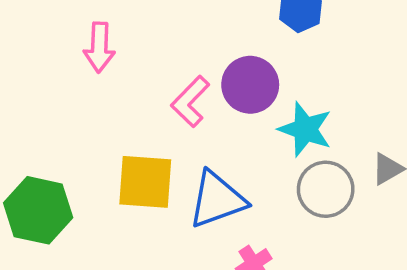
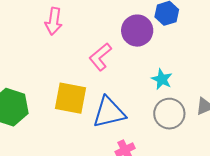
purple circle: (250, 85) -> (137, 31), moved
cyan star: (305, 129) -> (162, 79), size x0.7

